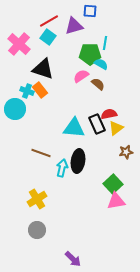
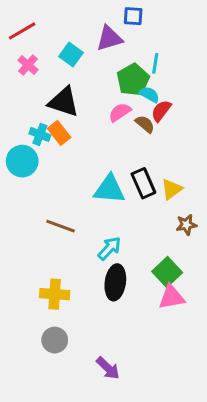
red line: (49, 21) -> (22, 31), moved
pink cross: (19, 44) -> (28, 65), size x0.6
green pentagon: (90, 54) -> (133, 80), turned -30
red semicircle: (109, 114) -> (161, 111), moved, turned -42
black ellipse: (78, 161) -> (115, 282), moved
cyan arrow: (62, 168) -> (109, 248), moved, turned 30
yellow cross: (37, 199) -> (55, 294), turned 36
purple arrow: (73, 259) -> (108, 368), moved

